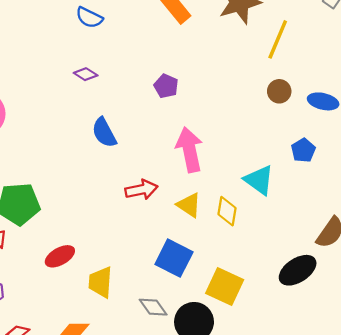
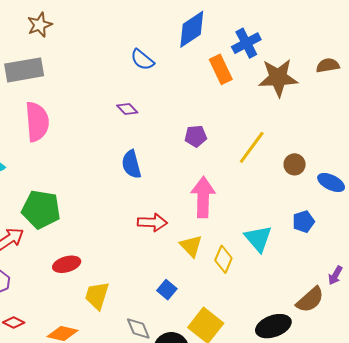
yellow line: (278, 39) -> (252, 147), moved
purple pentagon: (166, 86) -> (196, 136), turned 30
blue square: (174, 258) -> (167, 290), size x0.6

